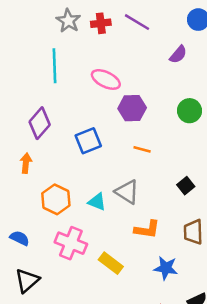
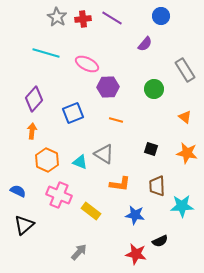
cyan line: (55, 66) -> (46, 53), turned -72
orange arrow: (26, 163) -> (32, 131), moved
black square: (186, 186) -> (151, 149), turned -32

